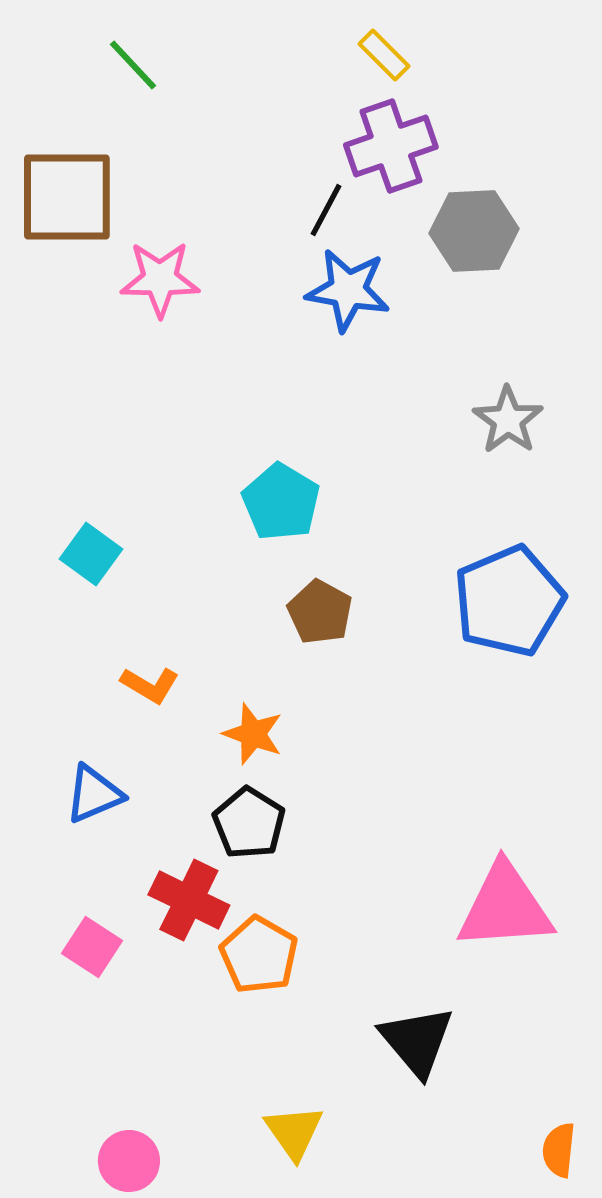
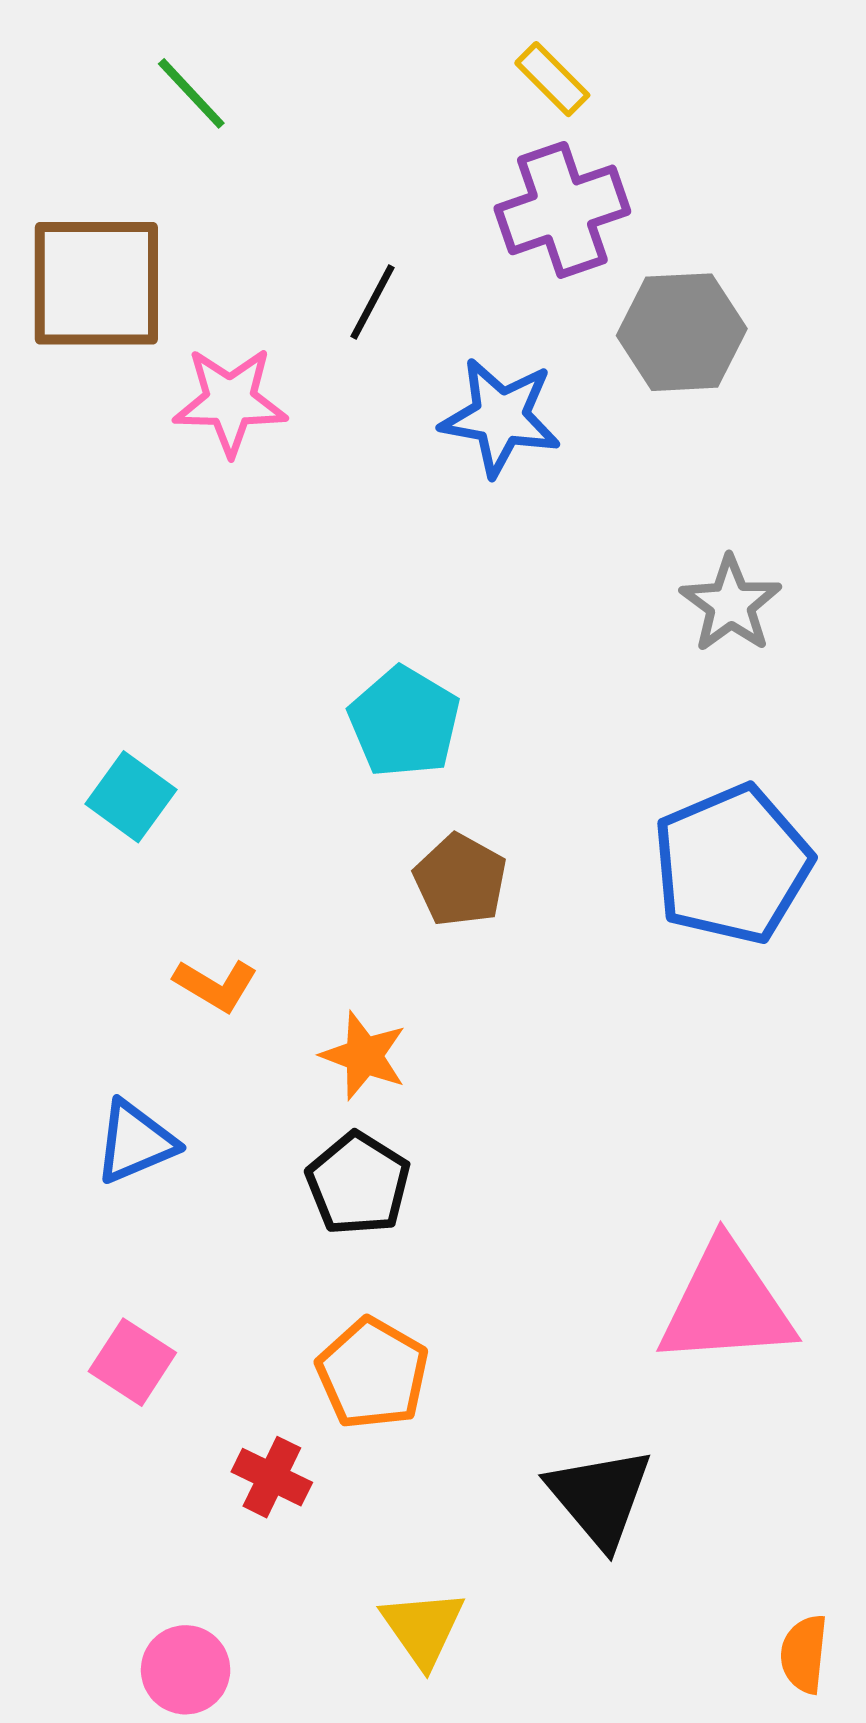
black line: (326, 210) -> (373, 302), moved
red cross: (189, 900) -> (272, 1477), moved, size x0.7

